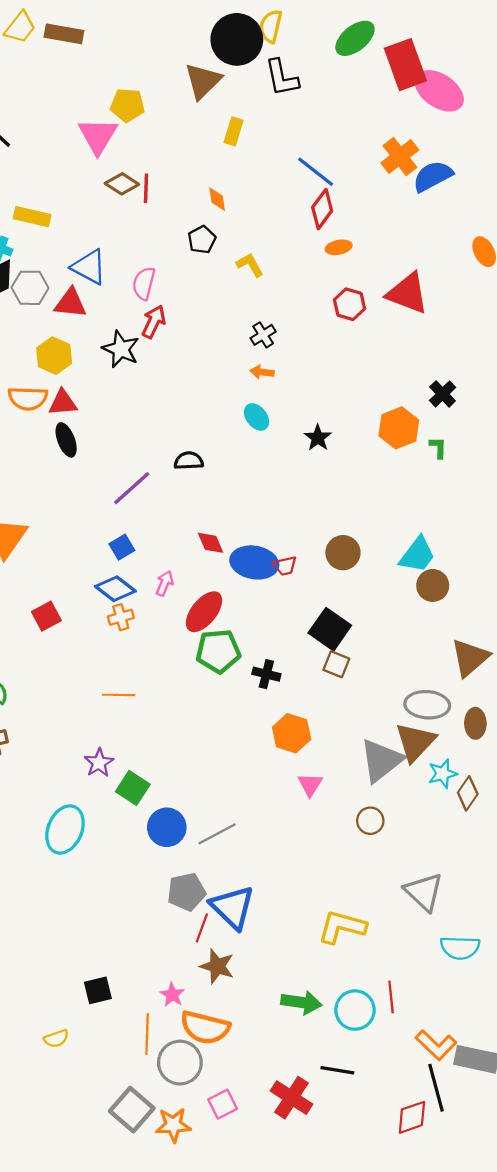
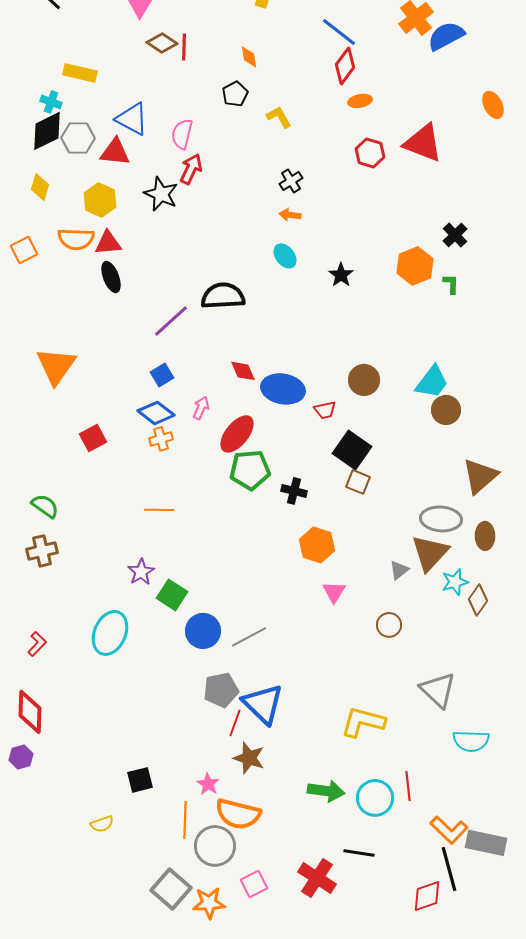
black semicircle: (189, 461) -> (223, 296), size x1.6
red trapezoid: (285, 566) -> (325, 410), moved
gray triangle: (381, 761) -> (399, 570), size x0.5

